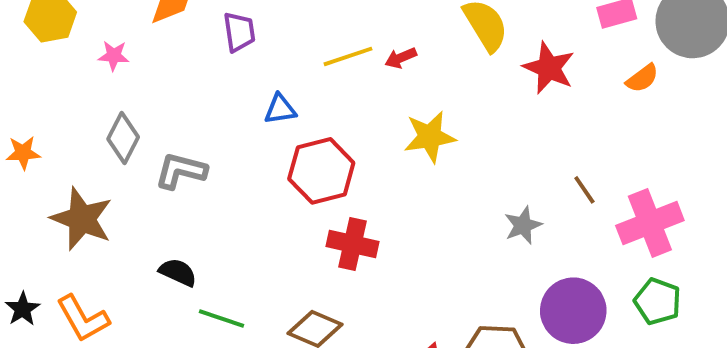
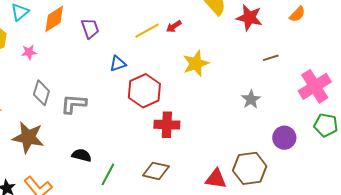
brown line: (584, 190) -> (271, 58), moved, turned -63
purple circle: (573, 311) -> (284, 138), size x0.7
green line: (222, 318) -> (108, 174), turned -70

